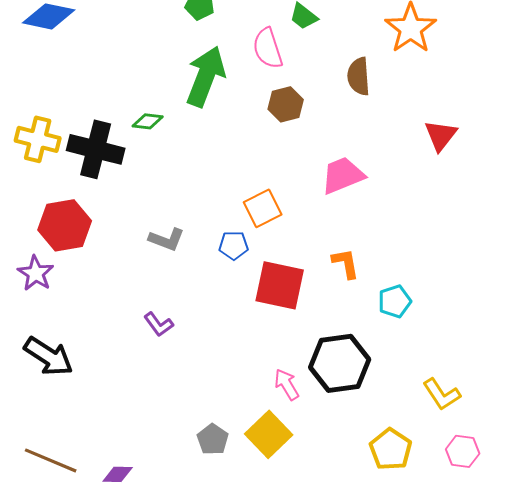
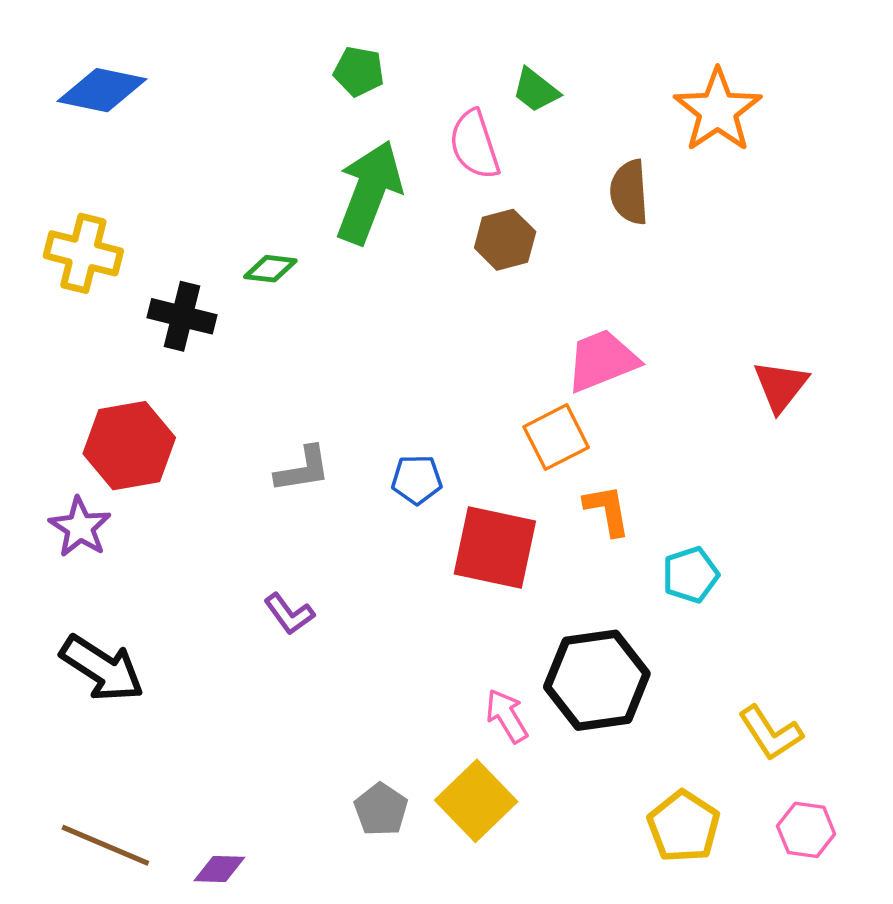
red triangle: (441, 135) -> (781, 386), moved
yellow cross: (38, 139) -> (83, 253), moved
black cross: (96, 149) -> (182, 316), size x0.7
orange square: (263, 208) -> (556, 437), moved
gray L-shape: (167, 239) -> (303, 469), turned -30

